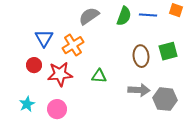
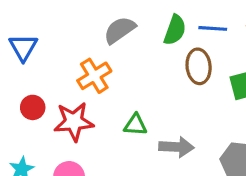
blue triangle: (44, 38) -> (23, 47), moved
brown ellipse: (141, 56) -> (199, 66), moved
gray arrow: (139, 90) -> (176, 147), moved

